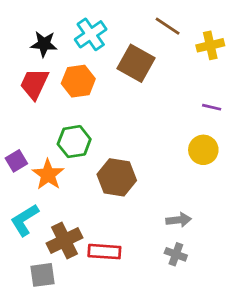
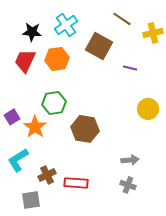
purple line: (212, 107) -> (130, 68), moved
brown cross: (65, 241) -> (47, 175), size x0.7

